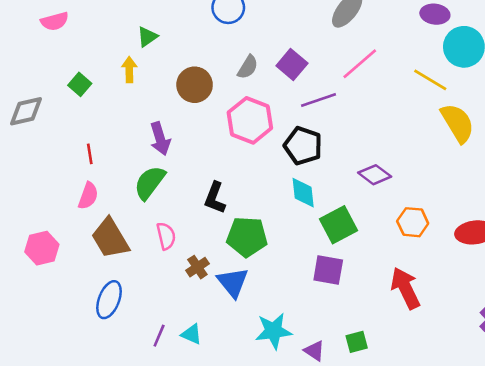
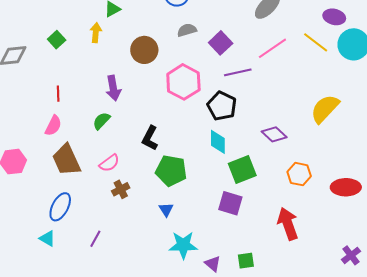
gray semicircle: (248, 67) -> (187, 30), moved, turned -144
yellow line: (430, 80) -> (316, 42), moved
yellow semicircle: (458, 123) -> (325, 109), moved, turned -112
green semicircle: (150, 183) -> (101, 121), size x0.7
pink semicircle: (166, 236) -> (109, 163), turned 60
brown cross: (197, 267) -> (121, 189), moved
blue triangle: (233, 282) -> (166, 210), moved, size x0.6
cyan triangle: (192, 334) -> (47, 238), moved

